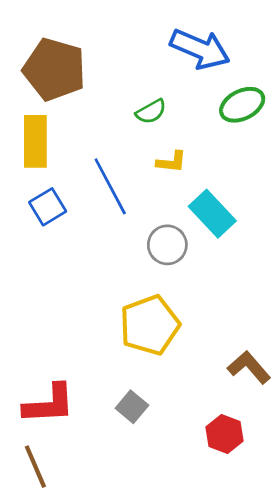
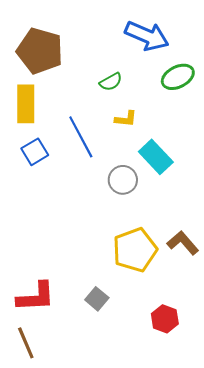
yellow pentagon: (150, 325) -> (135, 250), moved
brown L-shape: (249, 367) -> (183, 243), moved

